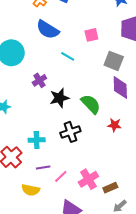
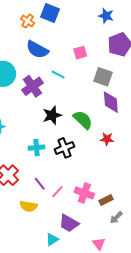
purple cross: (39, 80) -> (32, 86), moved, size x1.5
cyan cross: (37, 140) -> (36, 148), moved
purple line: (43, 167) -> (40, 184), turned 64
pink cross: (88, 179) -> (84, 193), turned -36

